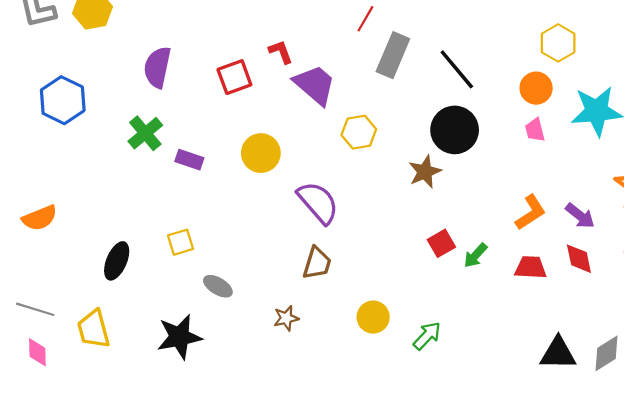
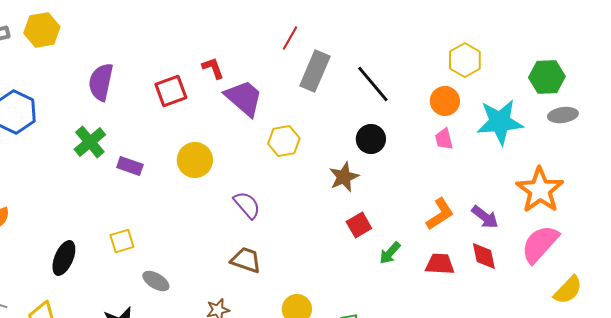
black circle: (455, 130) -> (371, 139), size x0.7
purple semicircle: (318, 203) -> (247, 205), size x0.7
red square: (441, 243) -> (359, 225), moved
brown trapezoid: (317, 263) -> (246, 260), turned -88

